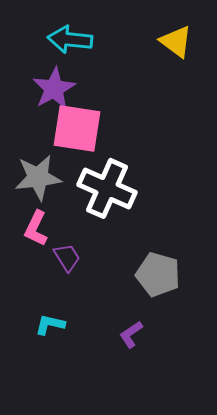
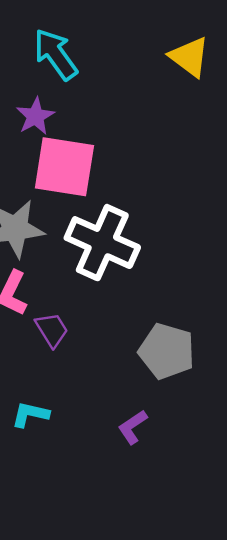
cyan arrow: (70, 39) -> (56, 54), turned 48
purple star: (54, 88) -> (35, 116), size x0.7

